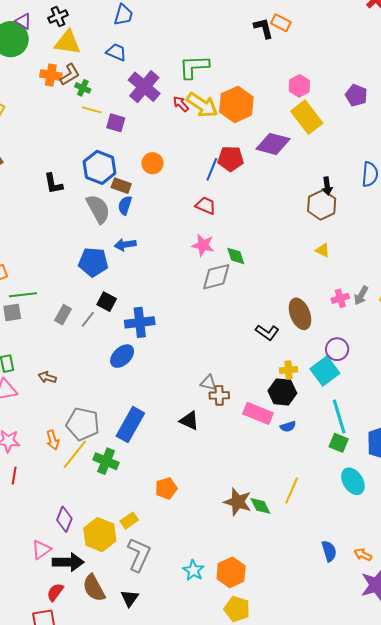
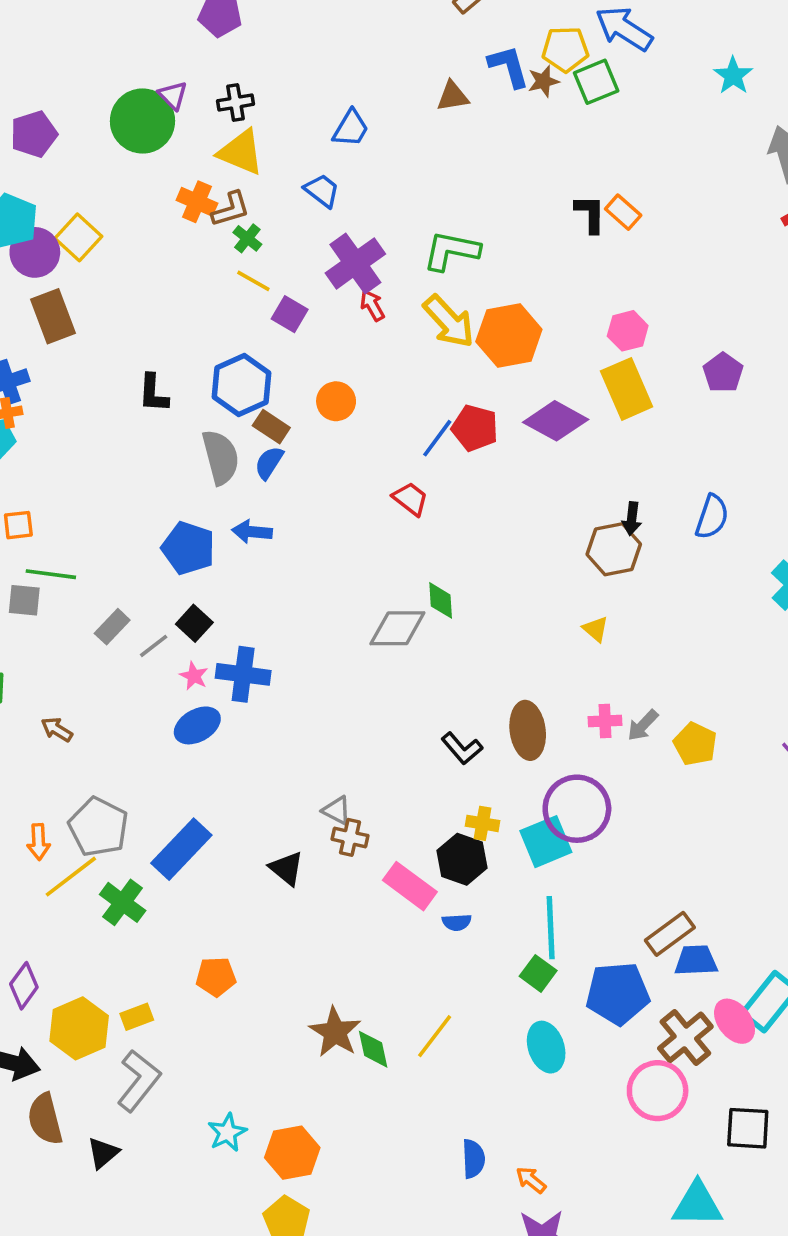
red arrow: (181, 104) -> (372, 305), moved
pink star: (203, 245) -> (194, 676), moved, size x0.7
purple circle: (337, 349) -> (577, 809), size x1.6

